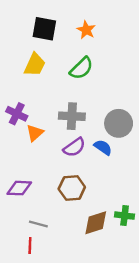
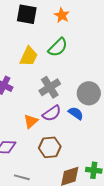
yellow trapezoid: (35, 65) -> (29, 56), moved
gray cross: (72, 116) -> (50, 87), turned -35
orange triangle: (35, 133) -> (31, 121), moved

